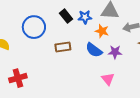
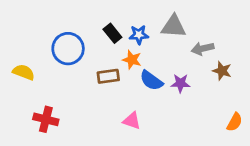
orange star: (102, 31) -> (132, 60), moved
red cross: (18, 78) -> (46, 119), turned 30
pink triangle: (108, 79) -> (132, 121), moved, turned -32

